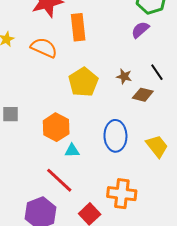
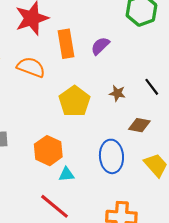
purple semicircle: (140, 30) -> (100, 46), moved
brown diamond: (143, 95) -> (139, 125), moved

